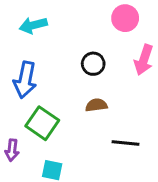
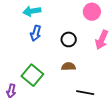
blue arrow: (25, 80) -> (36, 33), moved, size x0.7

